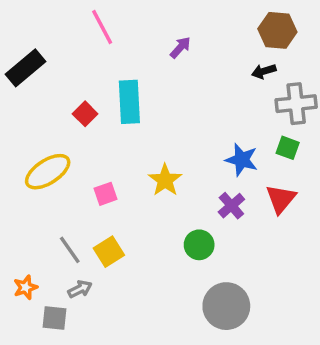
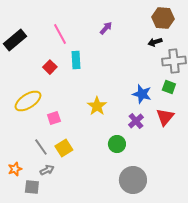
pink line: (102, 27) -> (60, 34), moved
cyan rectangle: (129, 102) -> (76, 60), size x0.7
pink square: (106, 194) -> (54, 118), moved

